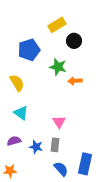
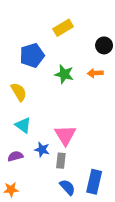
black circle: (74, 41) -> (104, 45), moved
orange arrow: (75, 81) -> (95, 73), moved
pink triangle: (59, 122) -> (65, 135), size x1.5
blue star: (36, 147) -> (42, 150), moved

